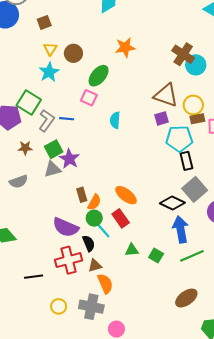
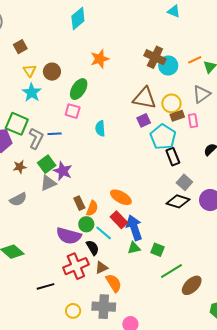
cyan pentagon: (179, 139) -> (163, 137), turned -30
gray square: (195, 189) -> (184, 182), size x0.7
black diamond: (172, 203) -> (178, 201), moved
green circle: (94, 218) -> (86, 224), moved
blue arrow: (181, 229) -> (134, 228), moved
green line: (192, 256) -> (172, 271), moved

